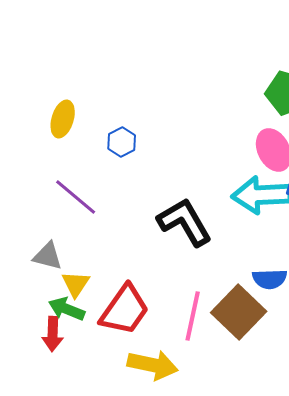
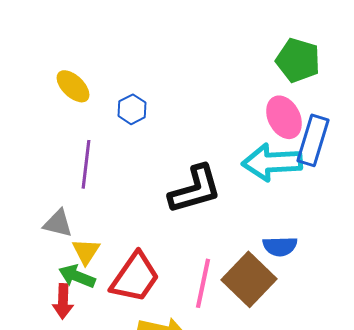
yellow ellipse: (63, 119) -> (73, 86), turned -63
purple line: (76, 197) -> (86, 164), turned 57
black L-shape: (185, 222) -> (195, 189), turned 104

